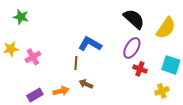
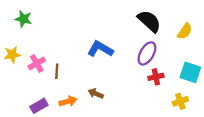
yellow semicircle: (166, 28) -> (185, 31), size x0.7
brown line: (76, 63) -> (57, 71), moved
red cross: (140, 69) -> (156, 77), turned -32

